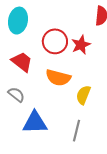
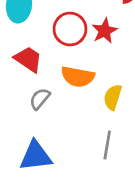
gray semicircle: (16, 95) -> (40, 99), moved, turned -84
blue triangle: (35, 123) -> (36, 156), moved

